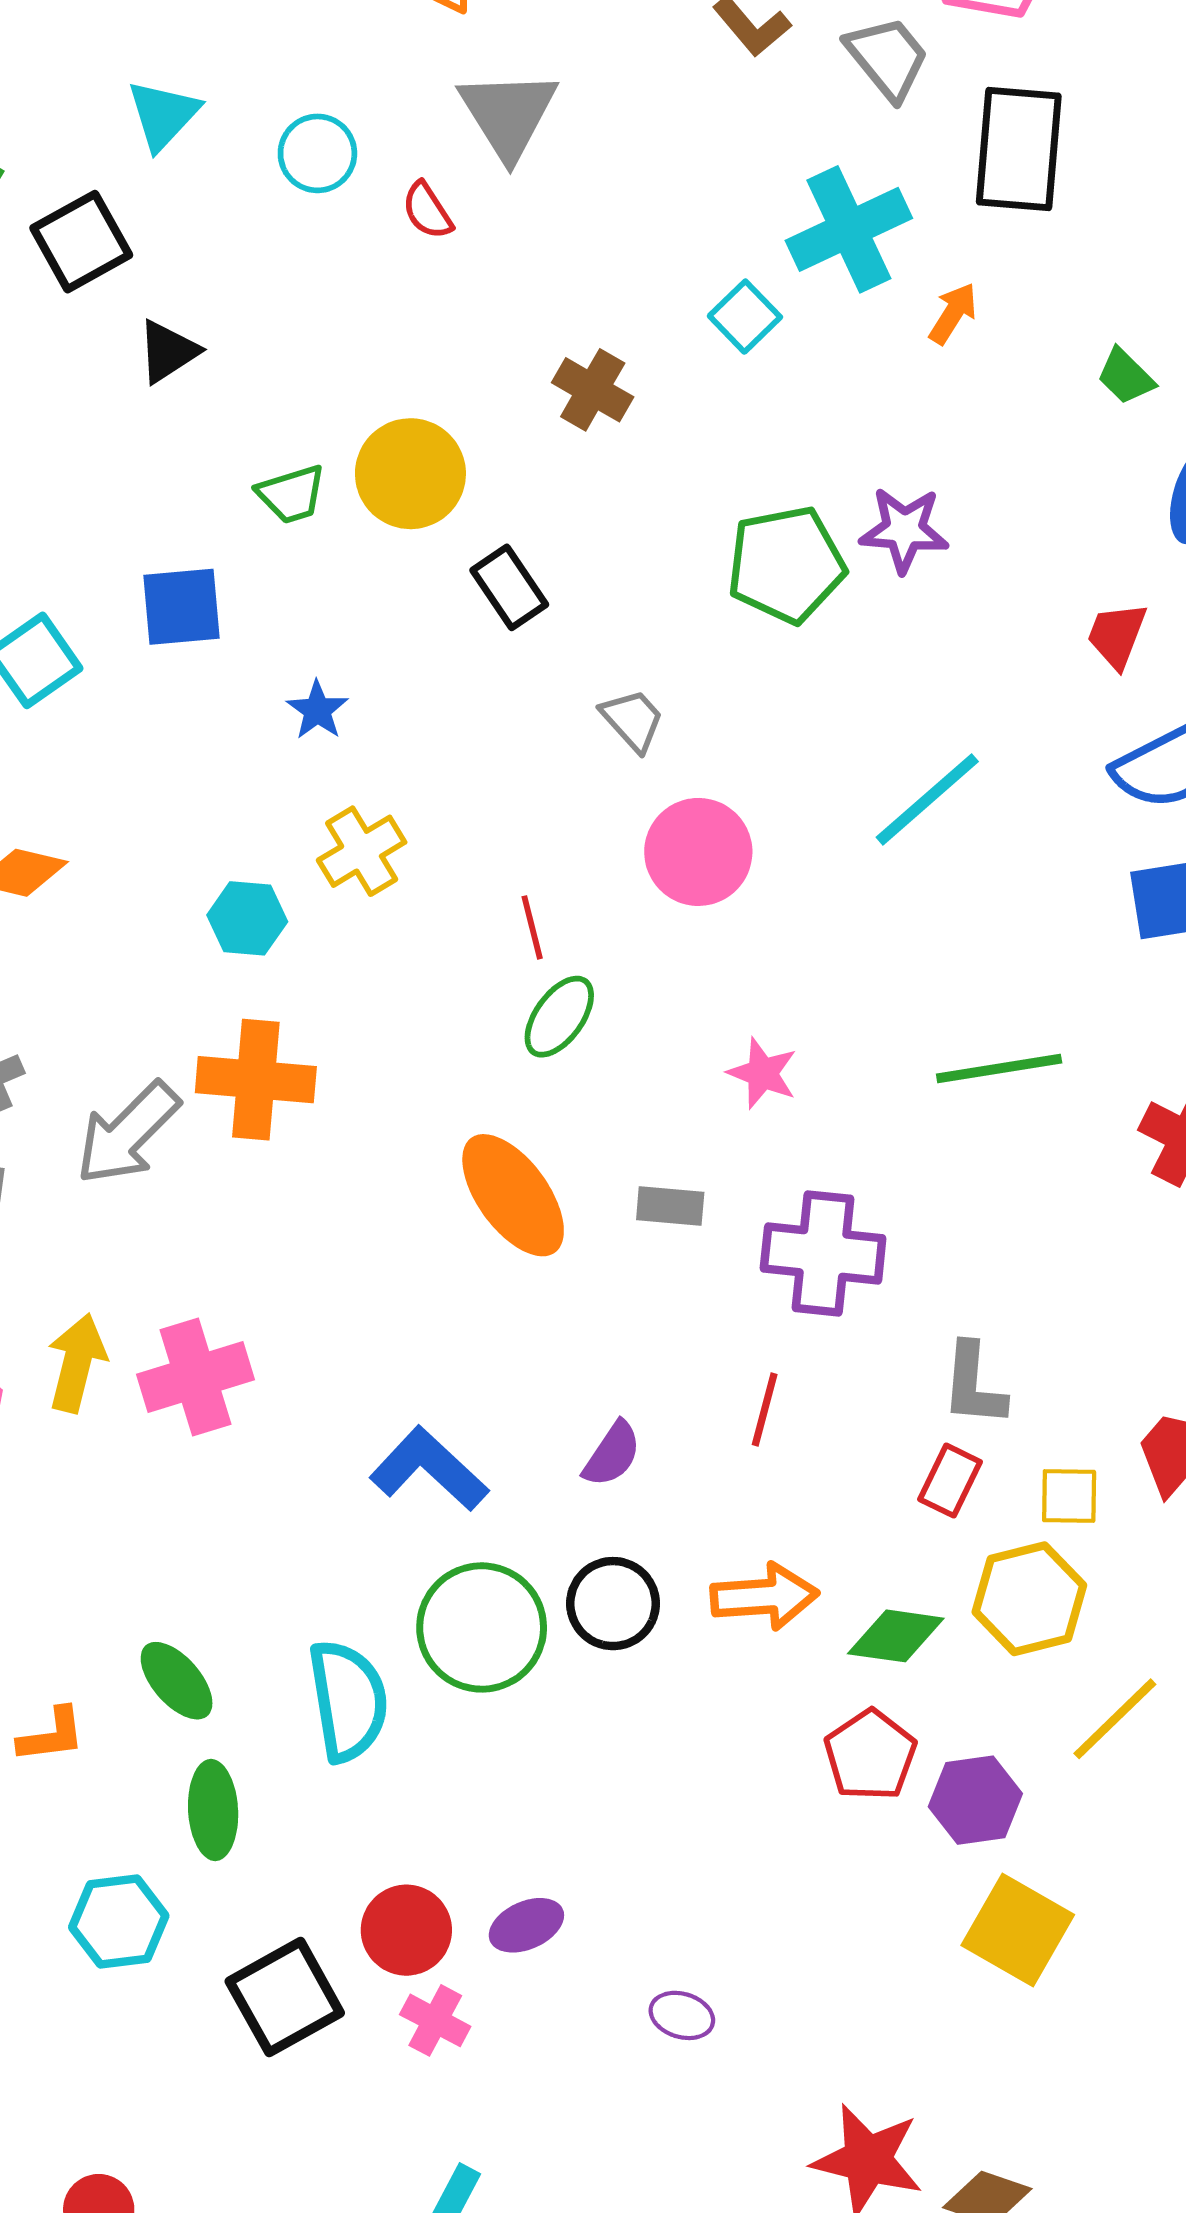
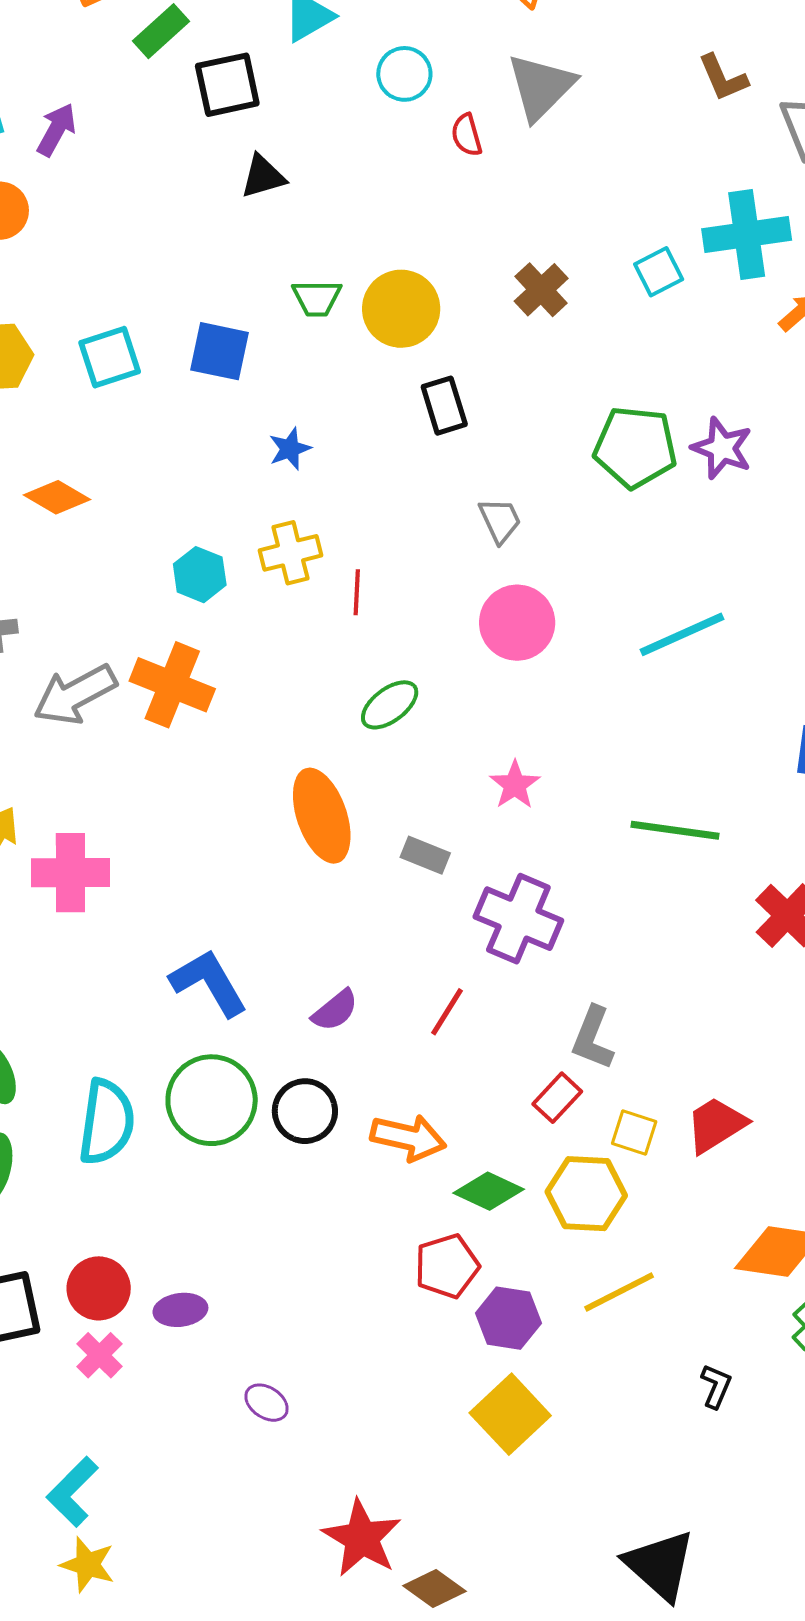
red line: (532, 927) -> (357, 592), moved

